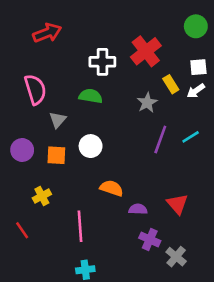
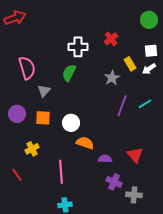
red arrow: (47, 33) -> (15, 18), moved
red cross: (146, 51) -> (111, 39), size x0.6
green semicircle: (91, 96) -> (69, 73), turned -72
white circle: (91, 146) -> (71, 123), moved
gray cross: (176, 257) -> (134, 195), turned -35

